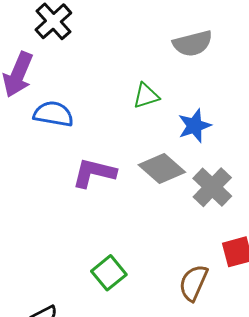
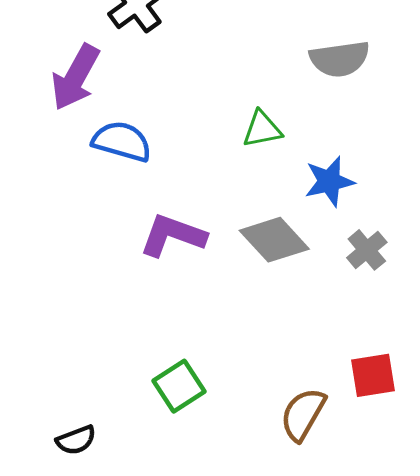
gray cross: (212, 187) -> (367, 250), moved, size x0.7

